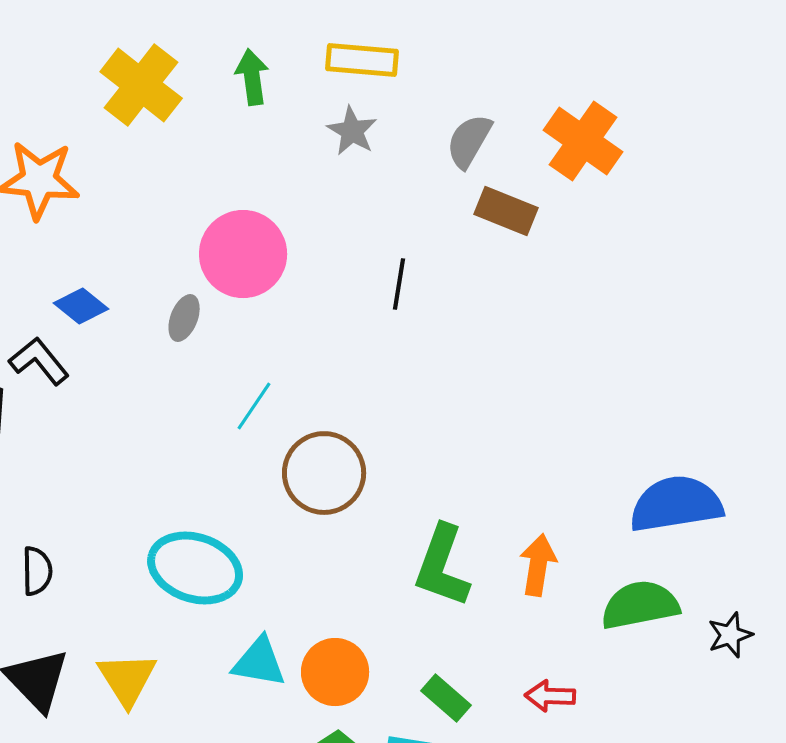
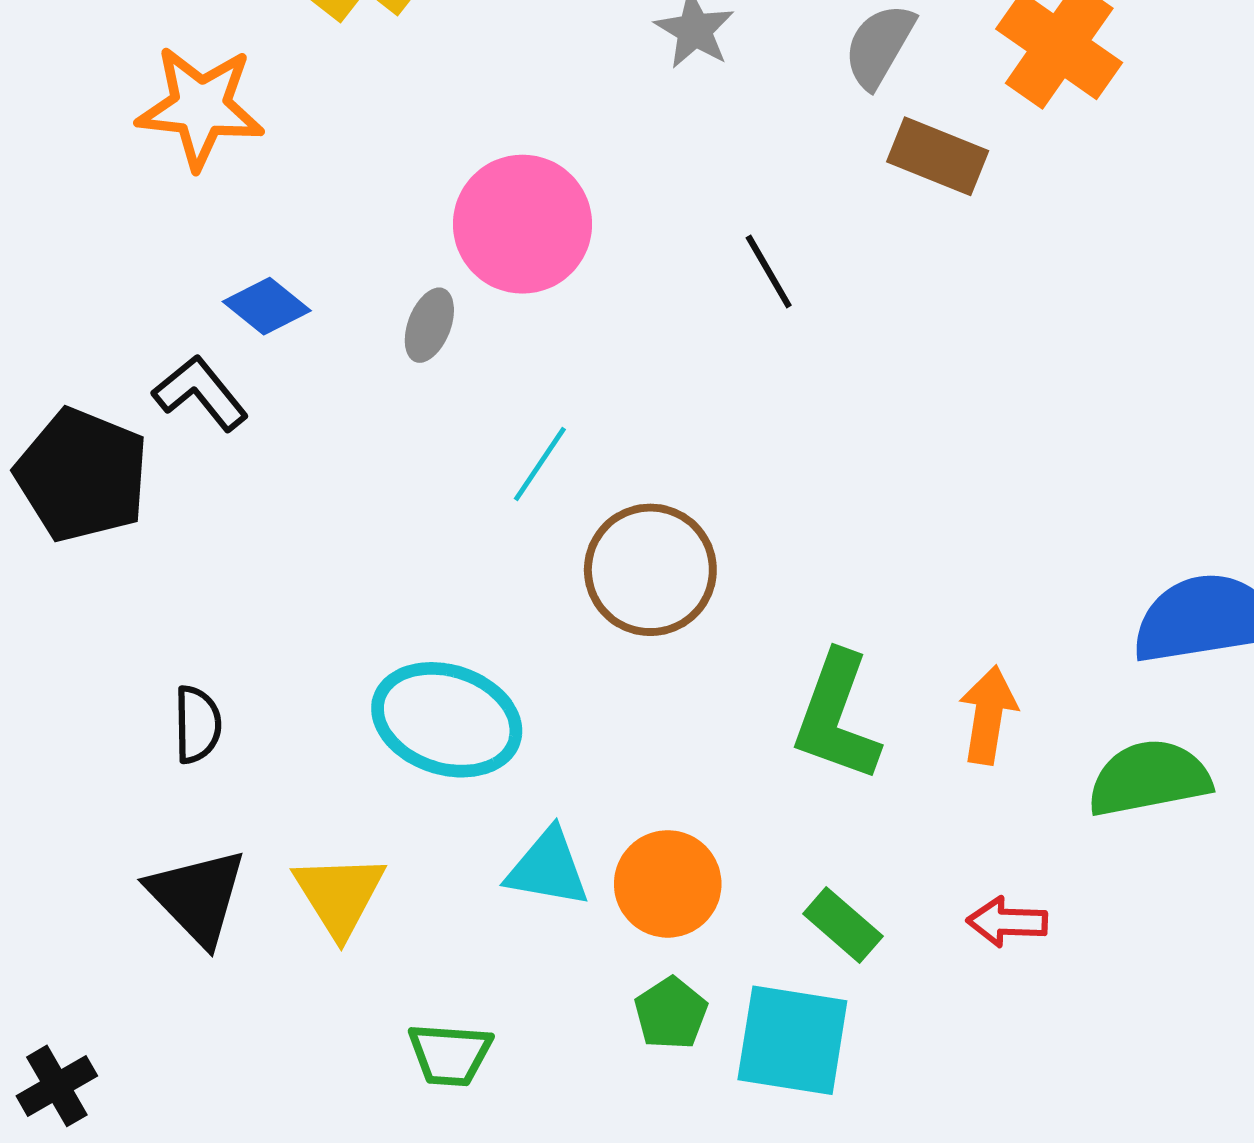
black line: (399, 284) -> (769, 271), turned -39

